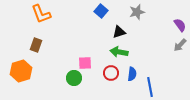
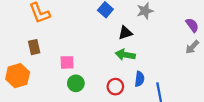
brown rectangle: (36, 45) -> (34, 47), turned -32
pink square: (85, 63) -> (67, 62), moved
red circle: (111, 73) -> (115, 87), moved

